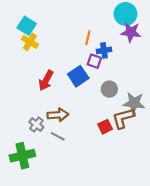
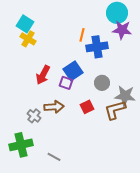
blue cross: (104, 50) -> (97, 47), size x1.5
purple square: (94, 61) -> (66, 83), moved
red square: (105, 127) -> (87, 107), moved
gray line: (58, 136) -> (54, 157), moved

